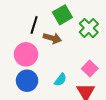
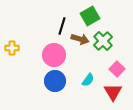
green cross: (89, 28) -> (103, 41), moved

